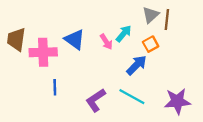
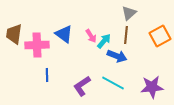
brown line: (167, 20) -> (126, 35), moved
cyan arrow: (124, 34) -> (104, 41), moved
orange square: (151, 44) -> (160, 36), moved, size x1.5
blue arrow: (137, 65) -> (117, 56), turned 66

